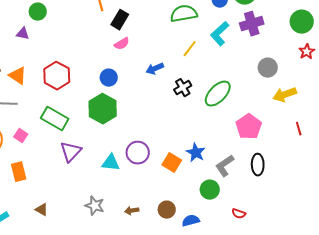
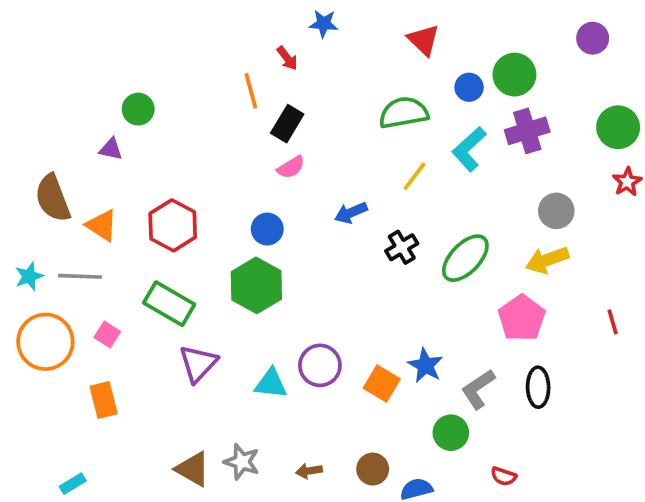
yellow arrow: (285, 95) -> (547, 260), moved
brown triangle: (42, 210) -> (193, 469), moved, size x1.5

